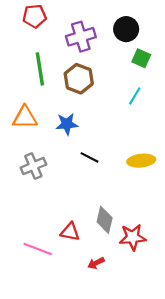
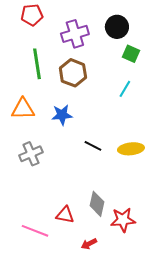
black line: (89, 157) -> (93, 146), moved

